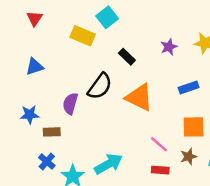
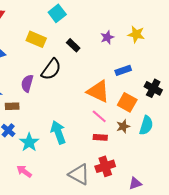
yellow rectangle: (83, 36) -> (36, 39), moved
orange triangle: (139, 97) -> (98, 91), moved
orange square: (194, 127) -> (127, 102), turned 30
cyan arrow: (108, 164) -> (58, 132), turned -80

